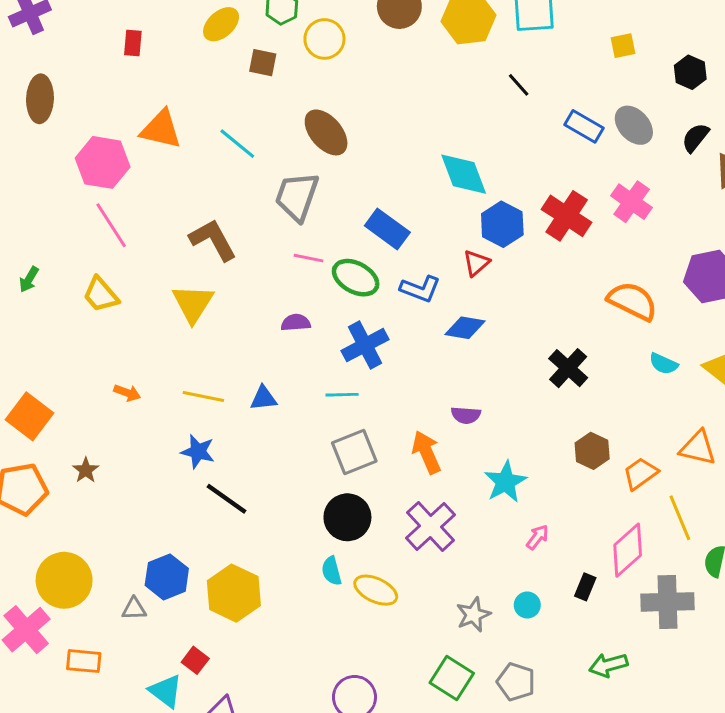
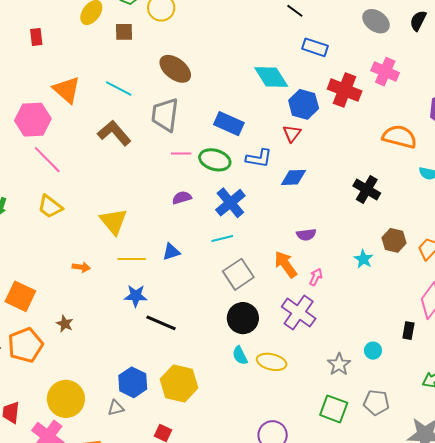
blue rectangle: (584, 126) -> (315, 47), moved
orange triangle: (161, 129) -> (67, 90), turned 40
brown L-shape: (213, 240) -> (114, 133), moved
yellow triangle: (193, 303) -> (114, 221), moved
cyan star: (505, 482) -> (363, 259), moved, size x0.7
pink arrow: (537, 537) -> (316, 277), moved

